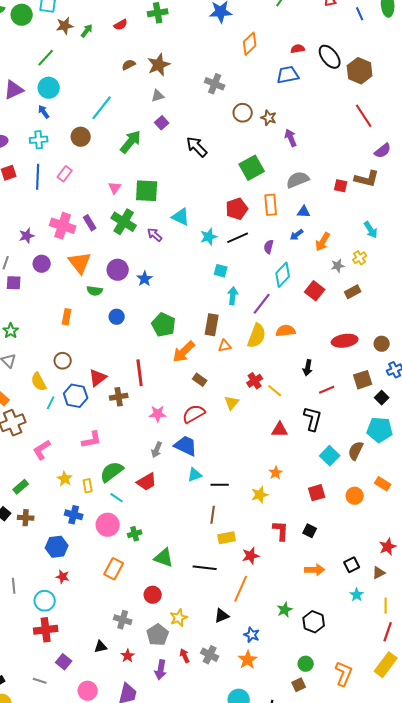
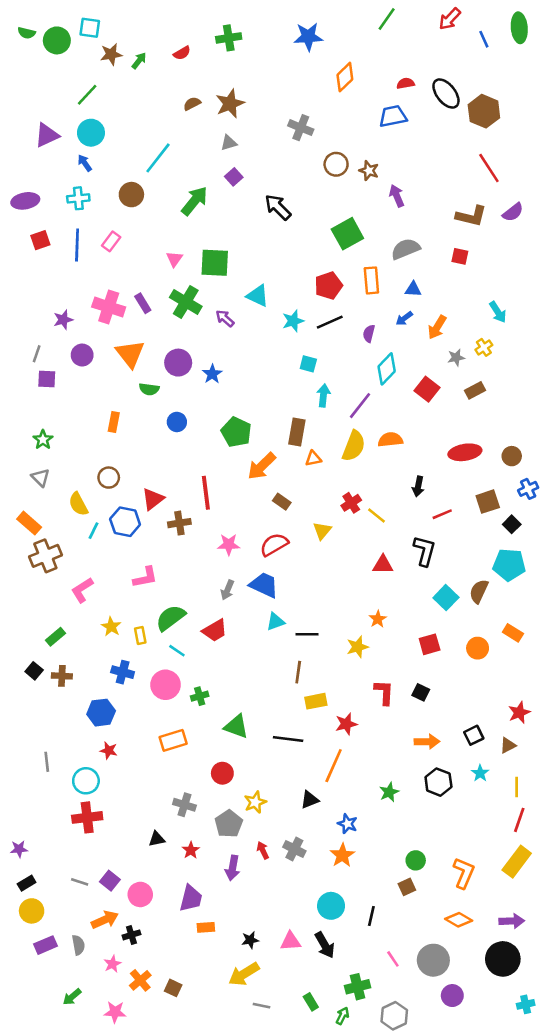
brown L-shape: (367, 179) -> (471, 216), moved
orange rectangle: (114, 569) -> (173, 740), turned 45
black hexagon: (314, 622) -> (438, 782), moved
purple square: (64, 662) -> (110, 881), moved

